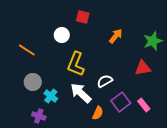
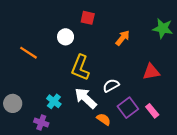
green star: (153, 41) -> (163, 28), moved, turned 30
gray circle: (33, 82) -> (13, 103), moved
orange semicircle: (98, 113) -> (104, 119), turned -80

